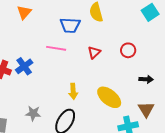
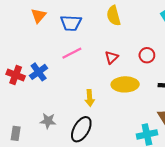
blue trapezoid: (70, 25) -> (71, 23), moved
pink line: (56, 48) -> (72, 53), turned -36
yellow ellipse: (109, 97) -> (125, 84), moved, turned -40

